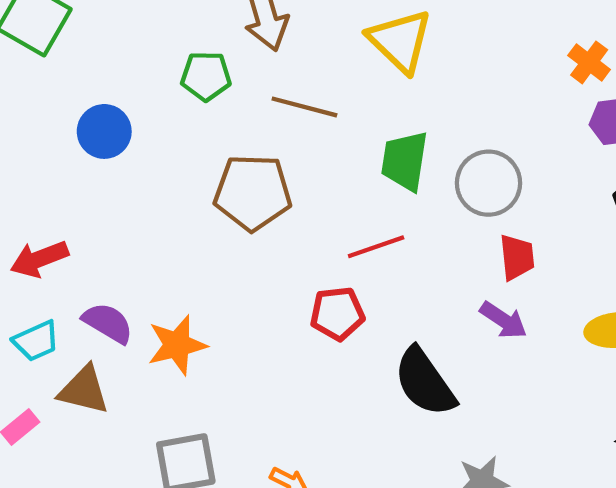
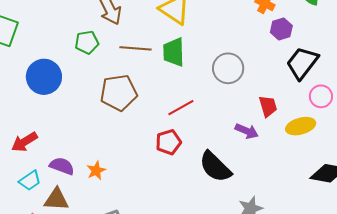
blue circle: (104, 131) -> (44, 77), size x1.4
green trapezoid: (405, 161) -> (174, 52), moved
red trapezoid: (517, 257) -> (268, 106), moved
orange star: (177, 345) -> (96, 170), size x0.7

